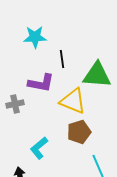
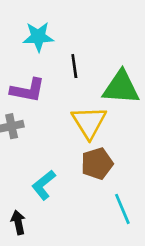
purple L-shape: (41, 83) -> (28, 90), moved
yellow triangle: (73, 101) -> (89, 122), turned 36

